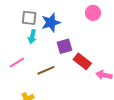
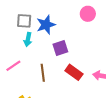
red rectangle: (82, 61) -> (74, 72), moved
brown line: (46, 70) -> (43, 73), turned -72

